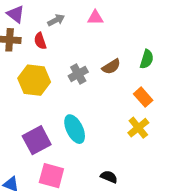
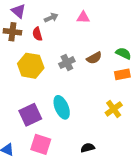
green semicircle: (147, 59) -> (123, 53), turned -84
orange rectangle: (143, 97) -> (122, 74), moved, turned -63
black semicircle: (109, 177) -> (88, 148), turned -40

